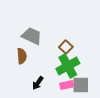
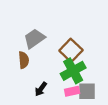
gray trapezoid: (32, 36) -> (34, 39), turned -60
brown square: (66, 47) -> (71, 50), size x1.5

